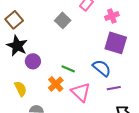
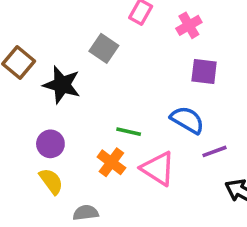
purple square: (116, 43) -> (204, 71), size x0.7
black star: (17, 46) -> (62, 85), moved
purple circle: (33, 61) -> (50, 144), moved

